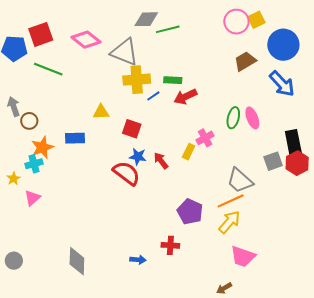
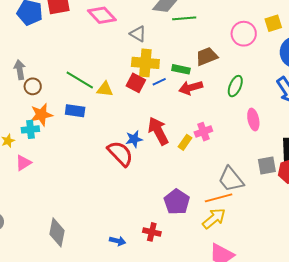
pink circle: (236, 22) -> (244, 34), moved
gray triangle: (125, 52) -> (138, 34), size x0.6
brown trapezoid: (245, 61) -> (207, 56), moved
green line: (48, 69) -> (80, 80), moved
green ellipse: (233, 118) -> (235, 86), moved
red square: (132, 129) -> (136, 83), moved
blue star: (138, 157) -> (134, 139), turned -30
red arrow: (161, 161) -> (158, 131), moved, size x1.6

